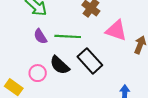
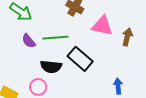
black semicircle: (60, 65) -> (51, 67), turned -30
pink circle: (38, 73) -> (38, 87), moved

